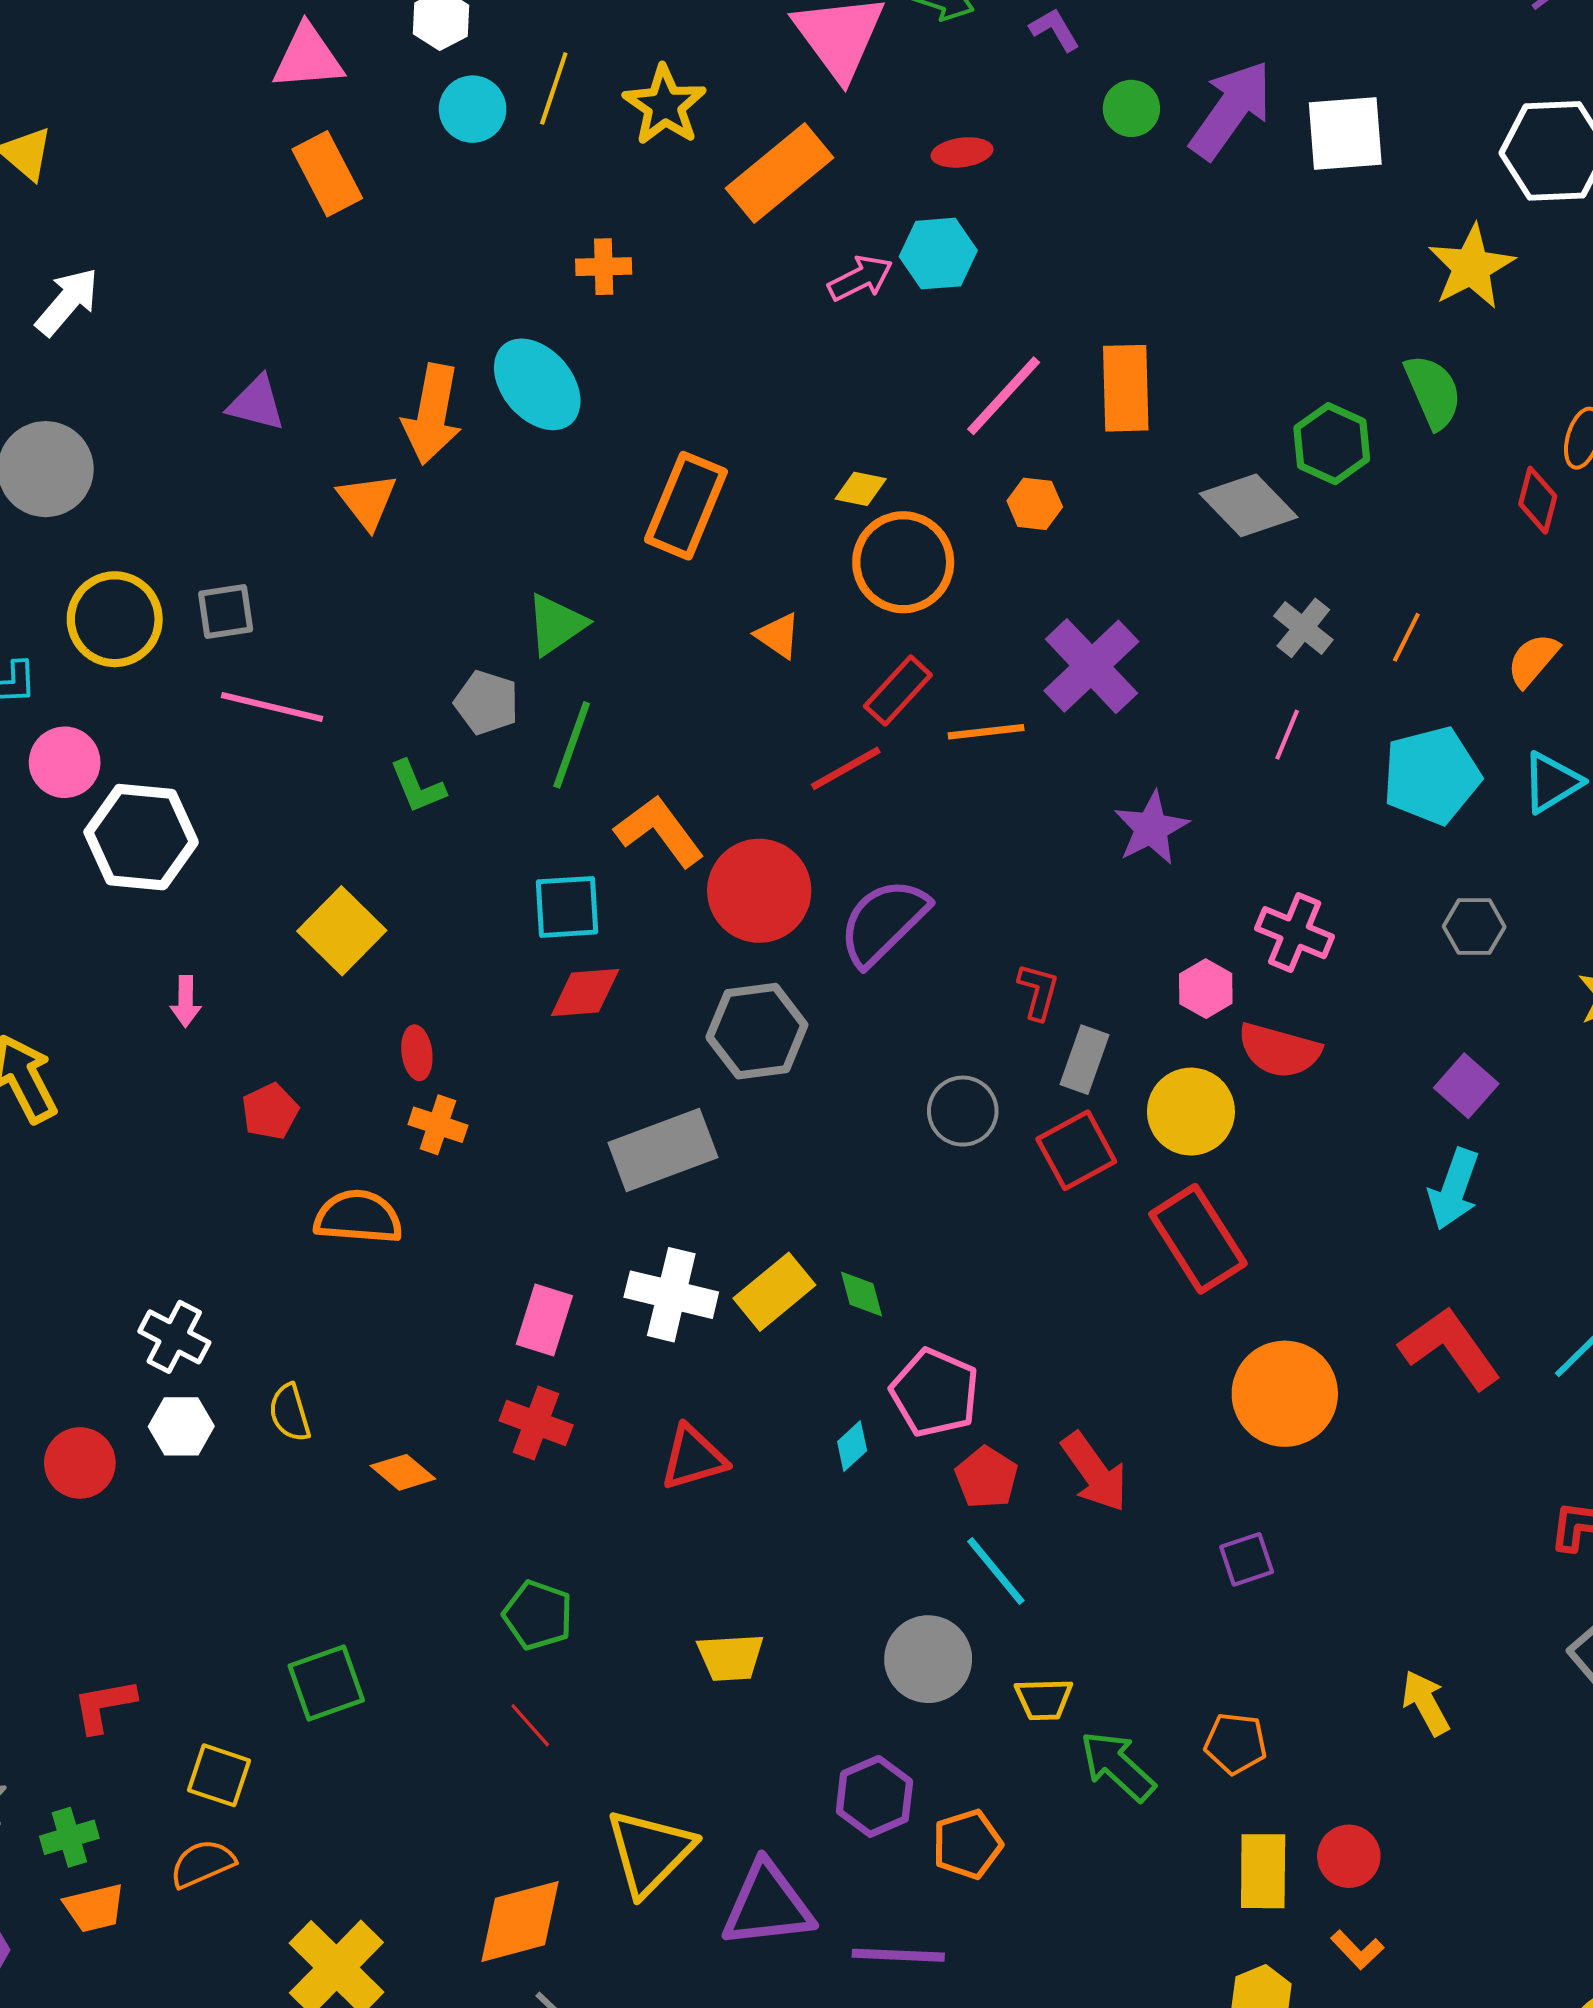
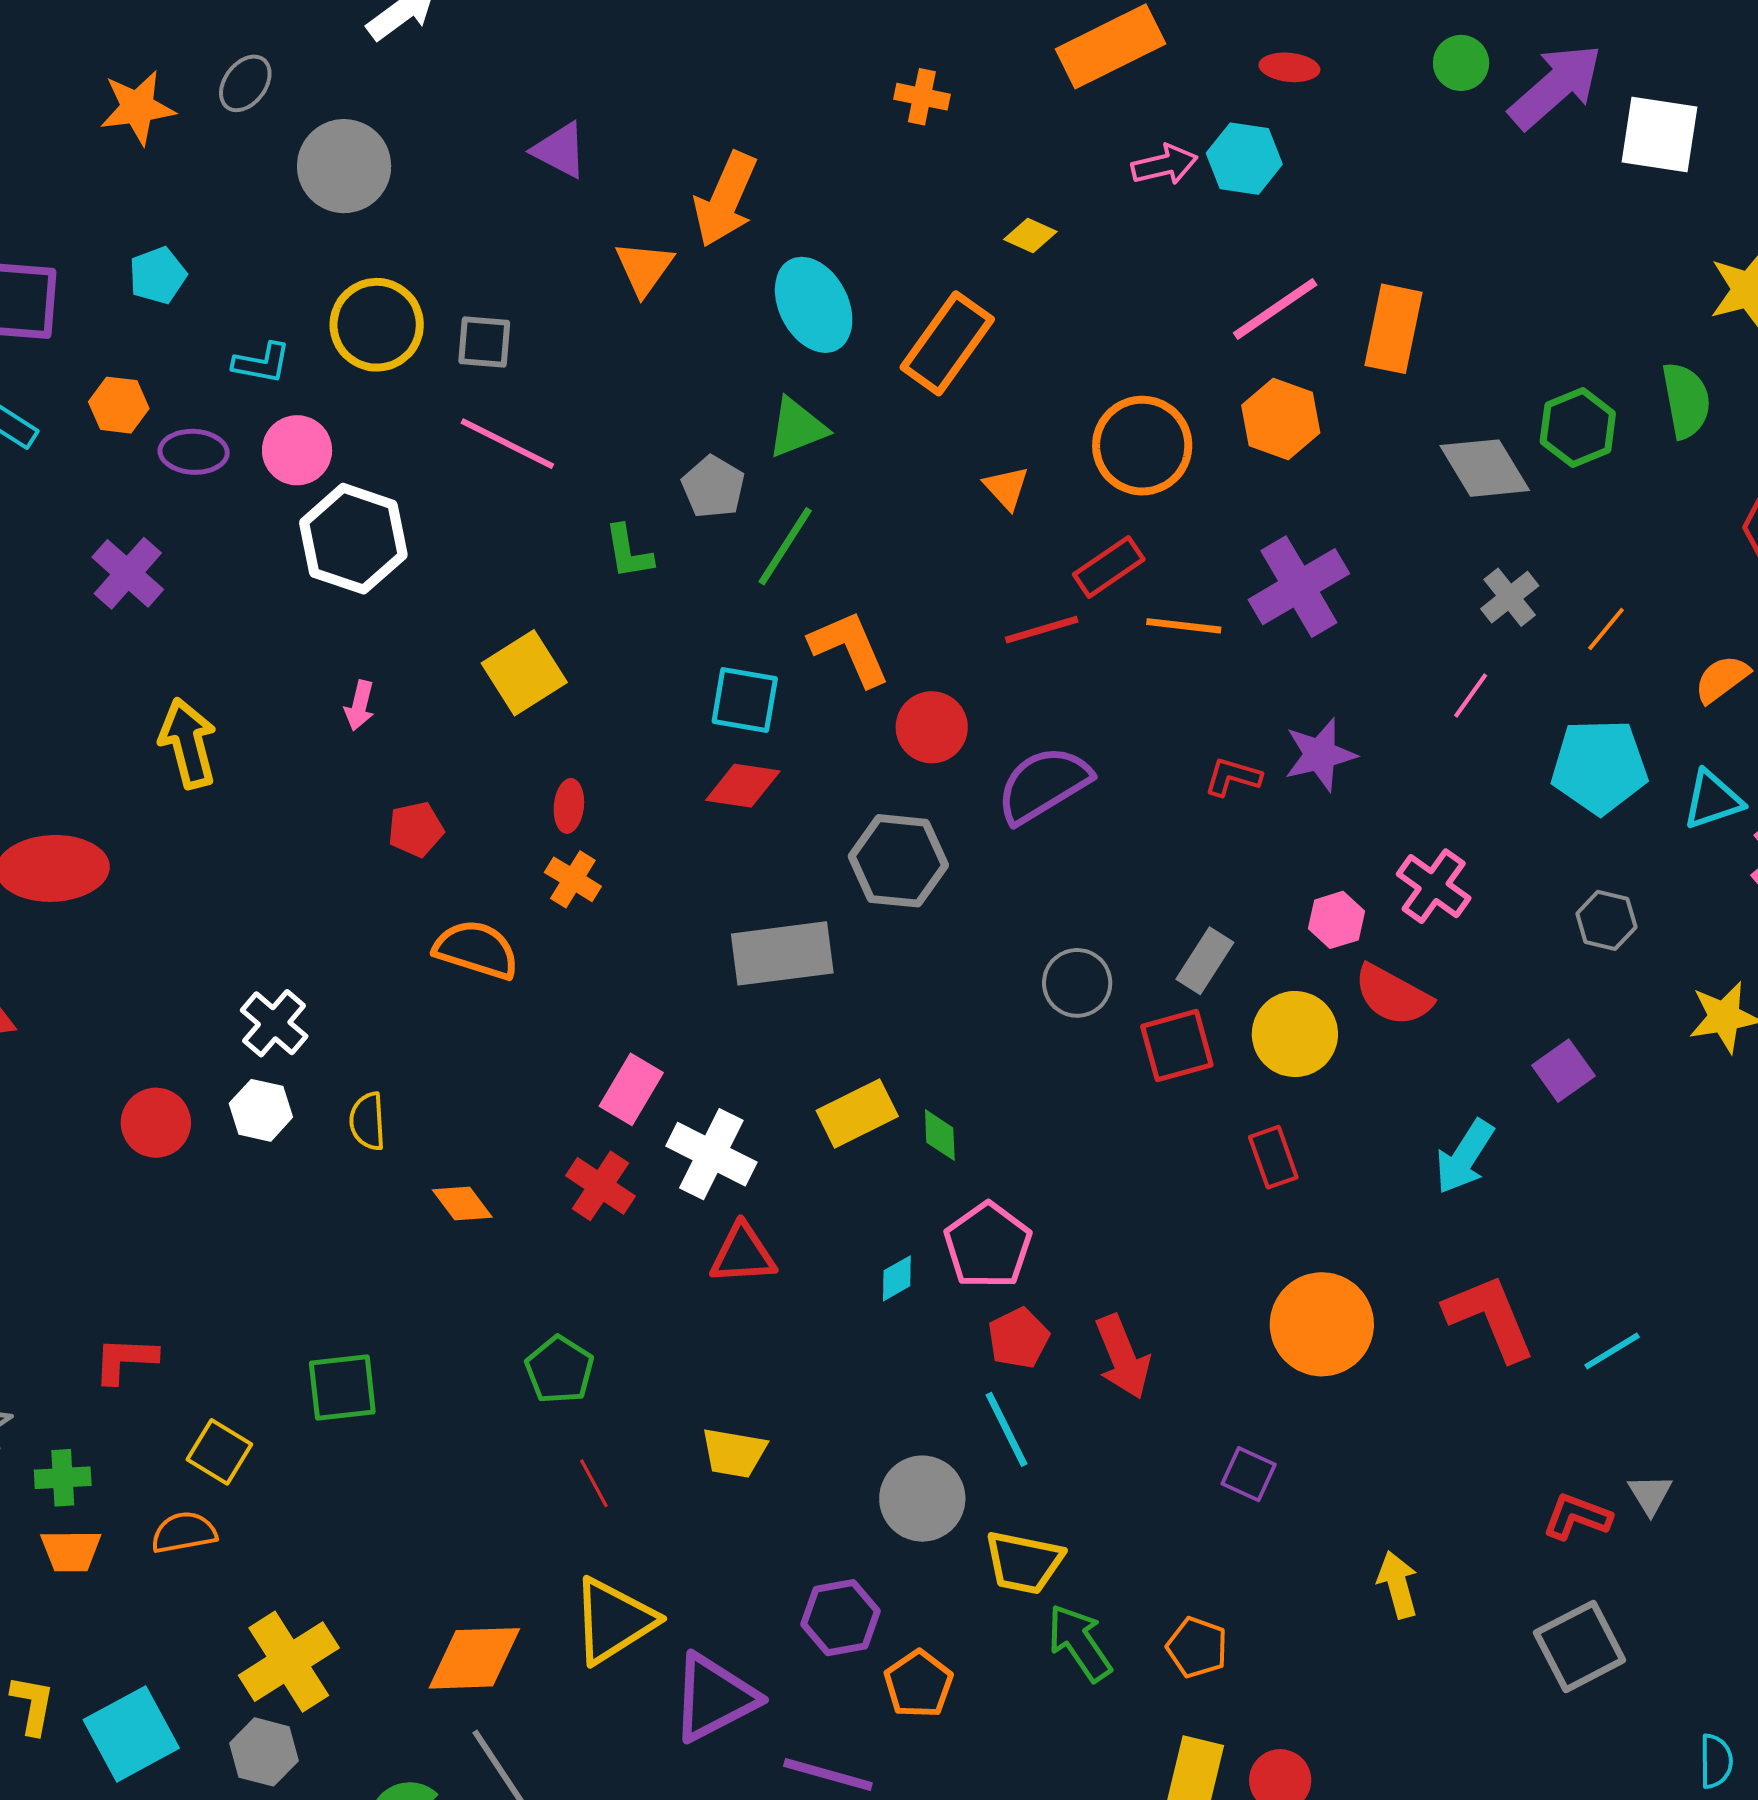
cyan ellipse: (537, 384) -> (814, 305), moved
yellow diamond: (861, 489) -> (1030, 235), moved
orange hexagon: (1035, 504) -> (1281, 419), size x1.5
red circle: (759, 891) -> (932, 727), size x0.7
red L-shape: (1038, 992) -> (1233, 777), moved, turned -102
cyan arrow: (1454, 1189) -> (1464, 1157), moved
red rectangle: (1198, 1239) -> (1273, 1157), size x0.6
white cross: (671, 1295) -> (711, 1154), moved
purple square: (1247, 1559) -> (1249, 1474), turned 30
yellow trapezoid: (1044, 1699) -> (1024, 1562), size x1.4
yellow arrow: (1426, 1703) -> (1398, 1585), moved
red line: (530, 1725) -> (594, 1483), moved
orange pentagon: (967, 1844) -> (919, 1684), turned -30
purple triangle: (767, 1905) -> (714, 1698), turned -34

